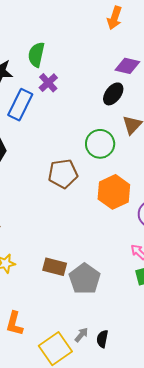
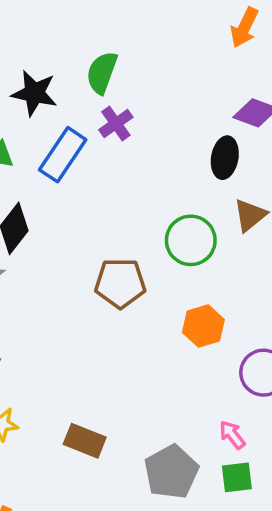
black ellipse: (113, 94) -> (225, 158), turned -35
orange hexagon: (114, 192) -> (203, 326), size x0.7
gray pentagon: (85, 279) -> (171, 472), moved

